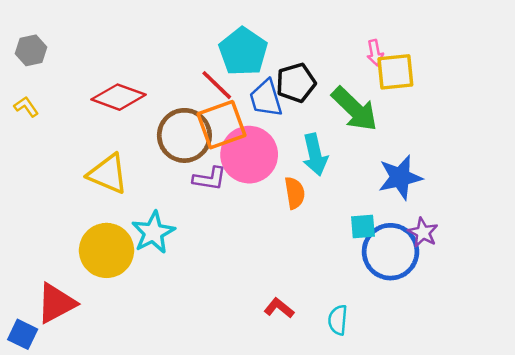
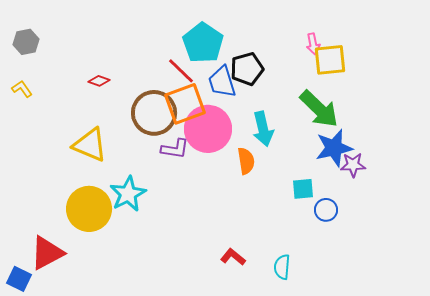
red diamond: (118, 97) -> (99, 81), size x0.5
green arrow: (355, 109) -> (319, 109), moved
purple star: (423, 232) -> (353, 165), moved, turned -30
blue circle: (391, 252) -> (326, 210), size x0.5

